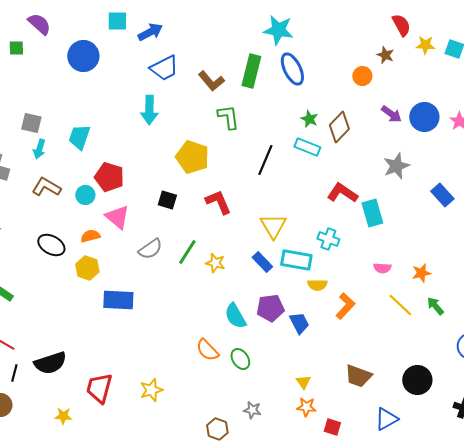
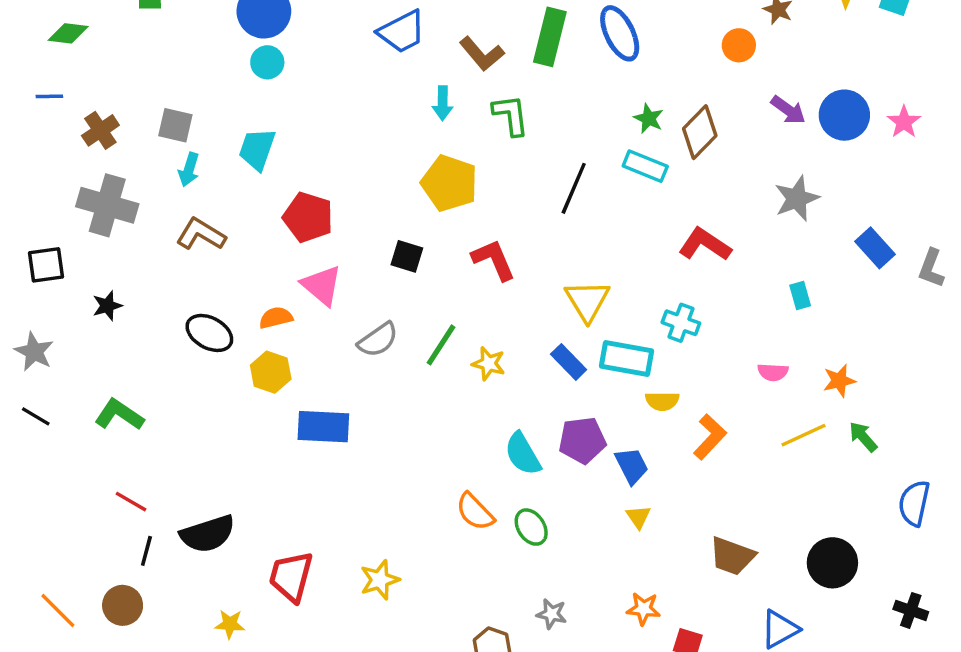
cyan arrow: (149, 110) -> (443, 103), moved, size x0.7
cyan circle: (85, 195) -> (267, 62), moved
cyan rectangle: (372, 213) -> (800, 296), moved, size x0.6
yellow line: (400, 305) -> (804, 435), turned -68
yellow triangle: (303, 382) -> (638, 517), moved

